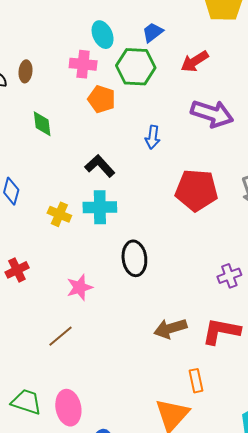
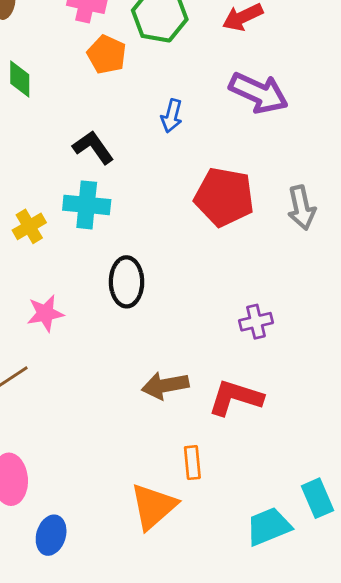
yellow cross: (59, 214) -> (29, 226), moved, turned 30

